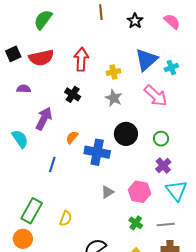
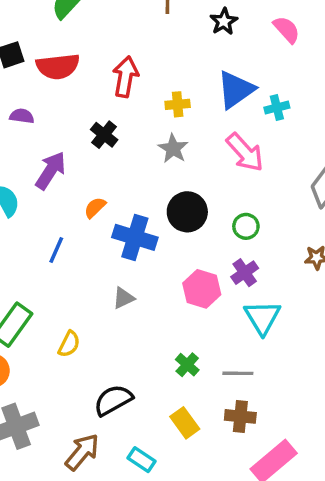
gray triangle: (107, 192) -> (124, 298), moved
pink hexagon: (139, 192) -> (202, 289), moved

